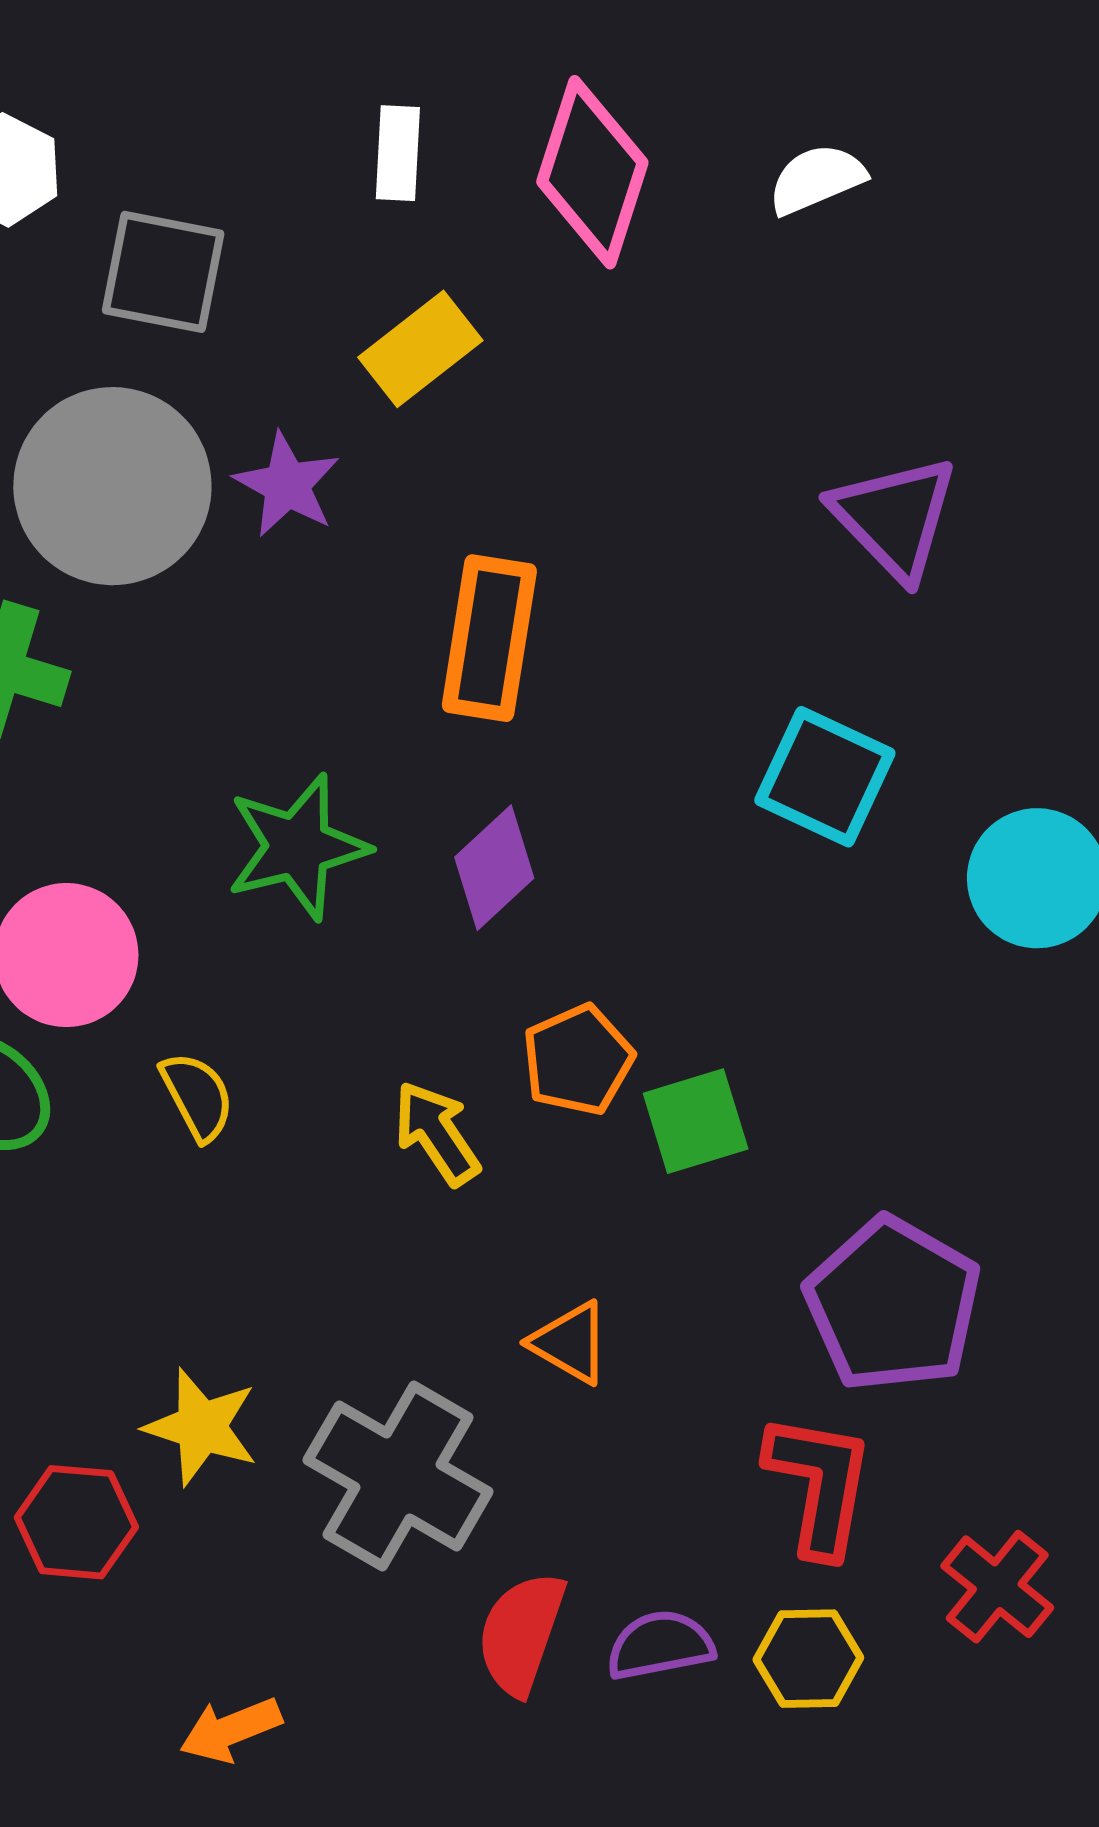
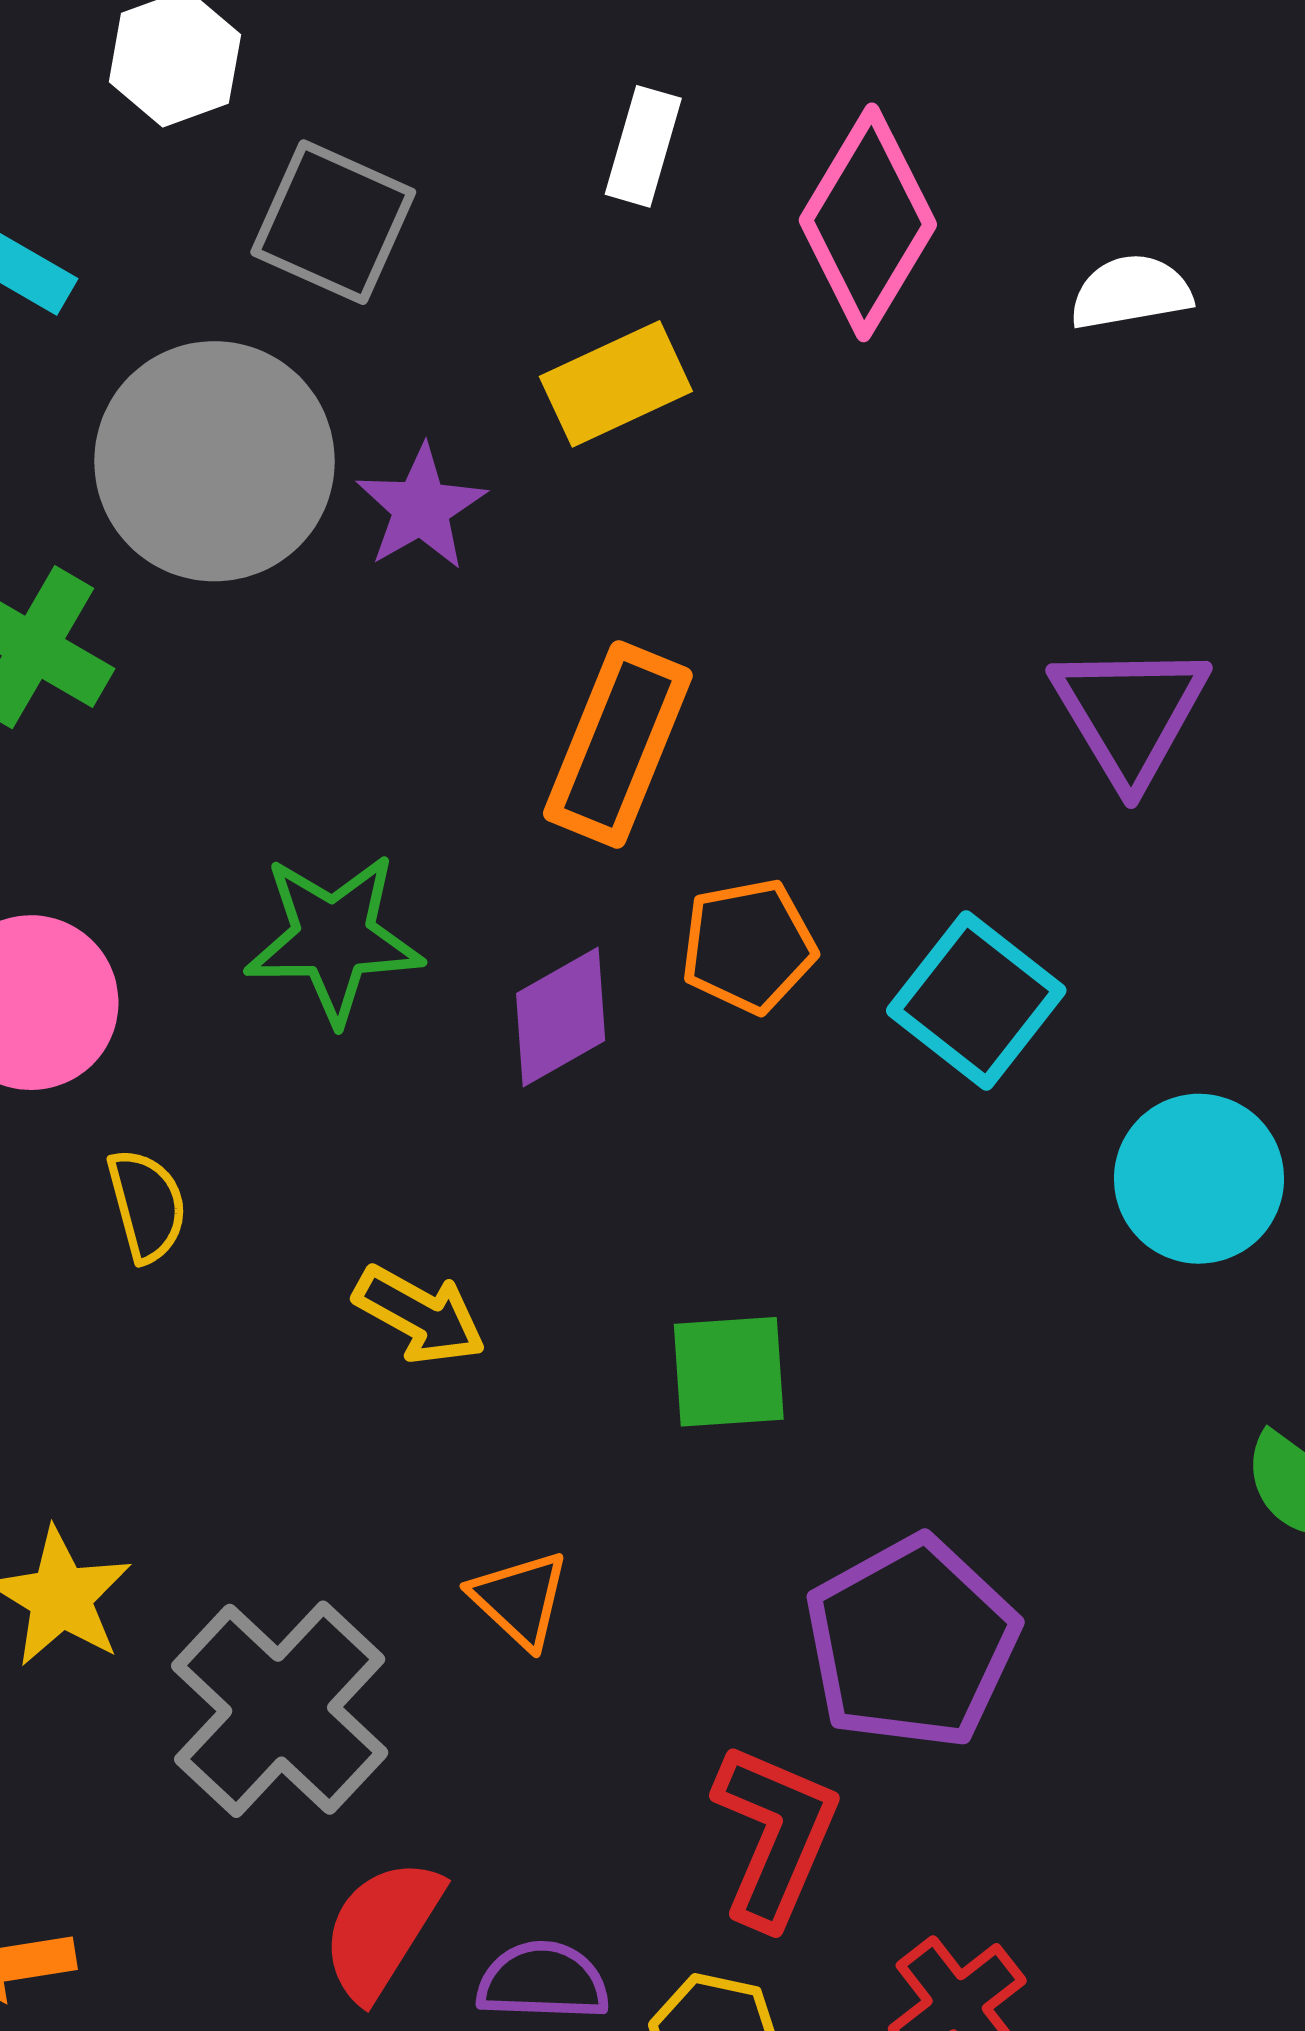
orange pentagon: (578, 1060) -> (748, 946), moved
yellow arrow: (437, 1133) -> (420, 1315), turned 140

